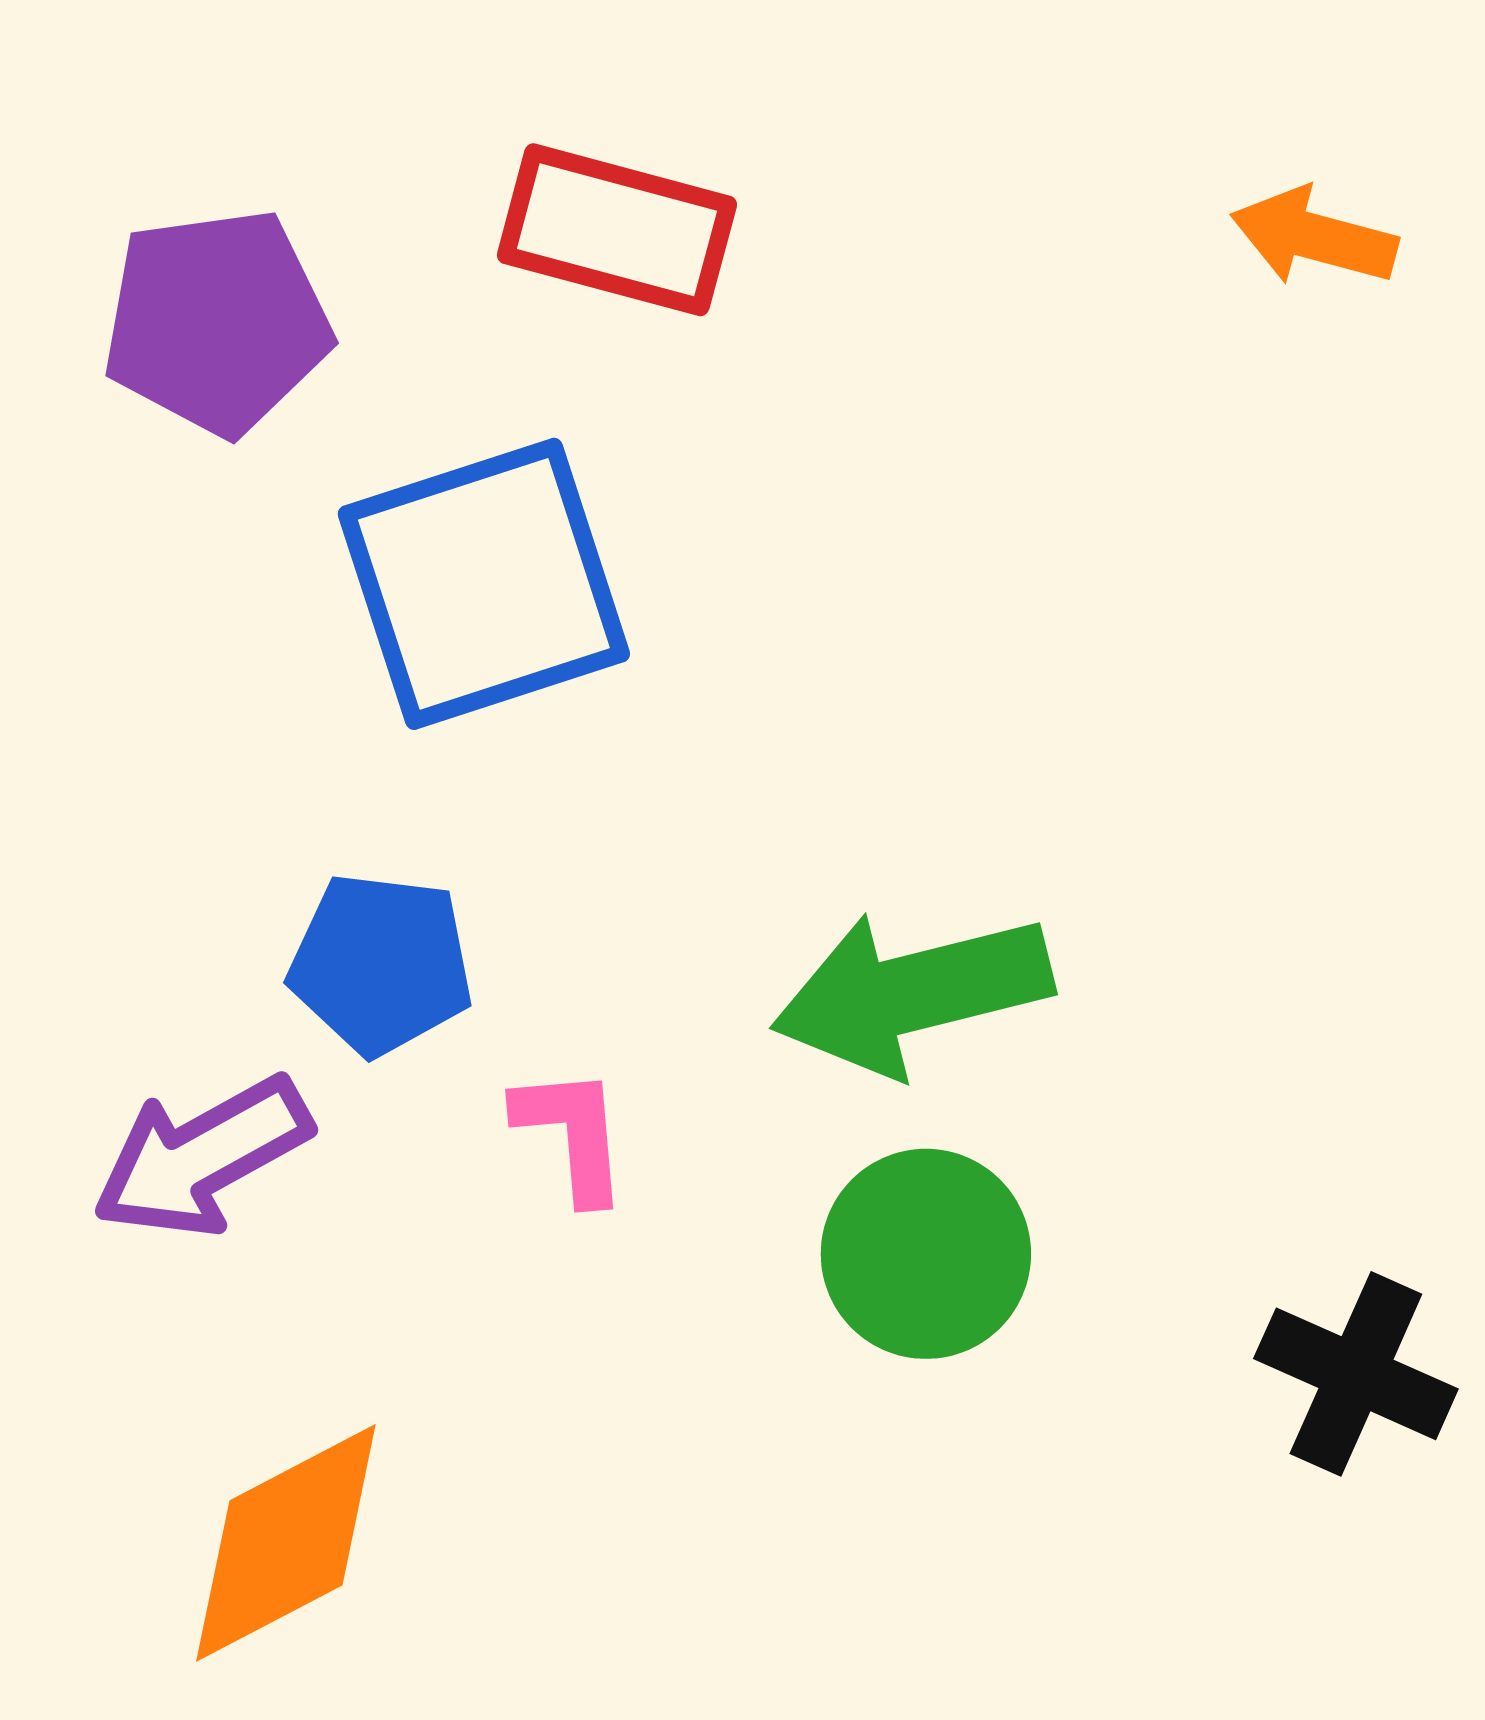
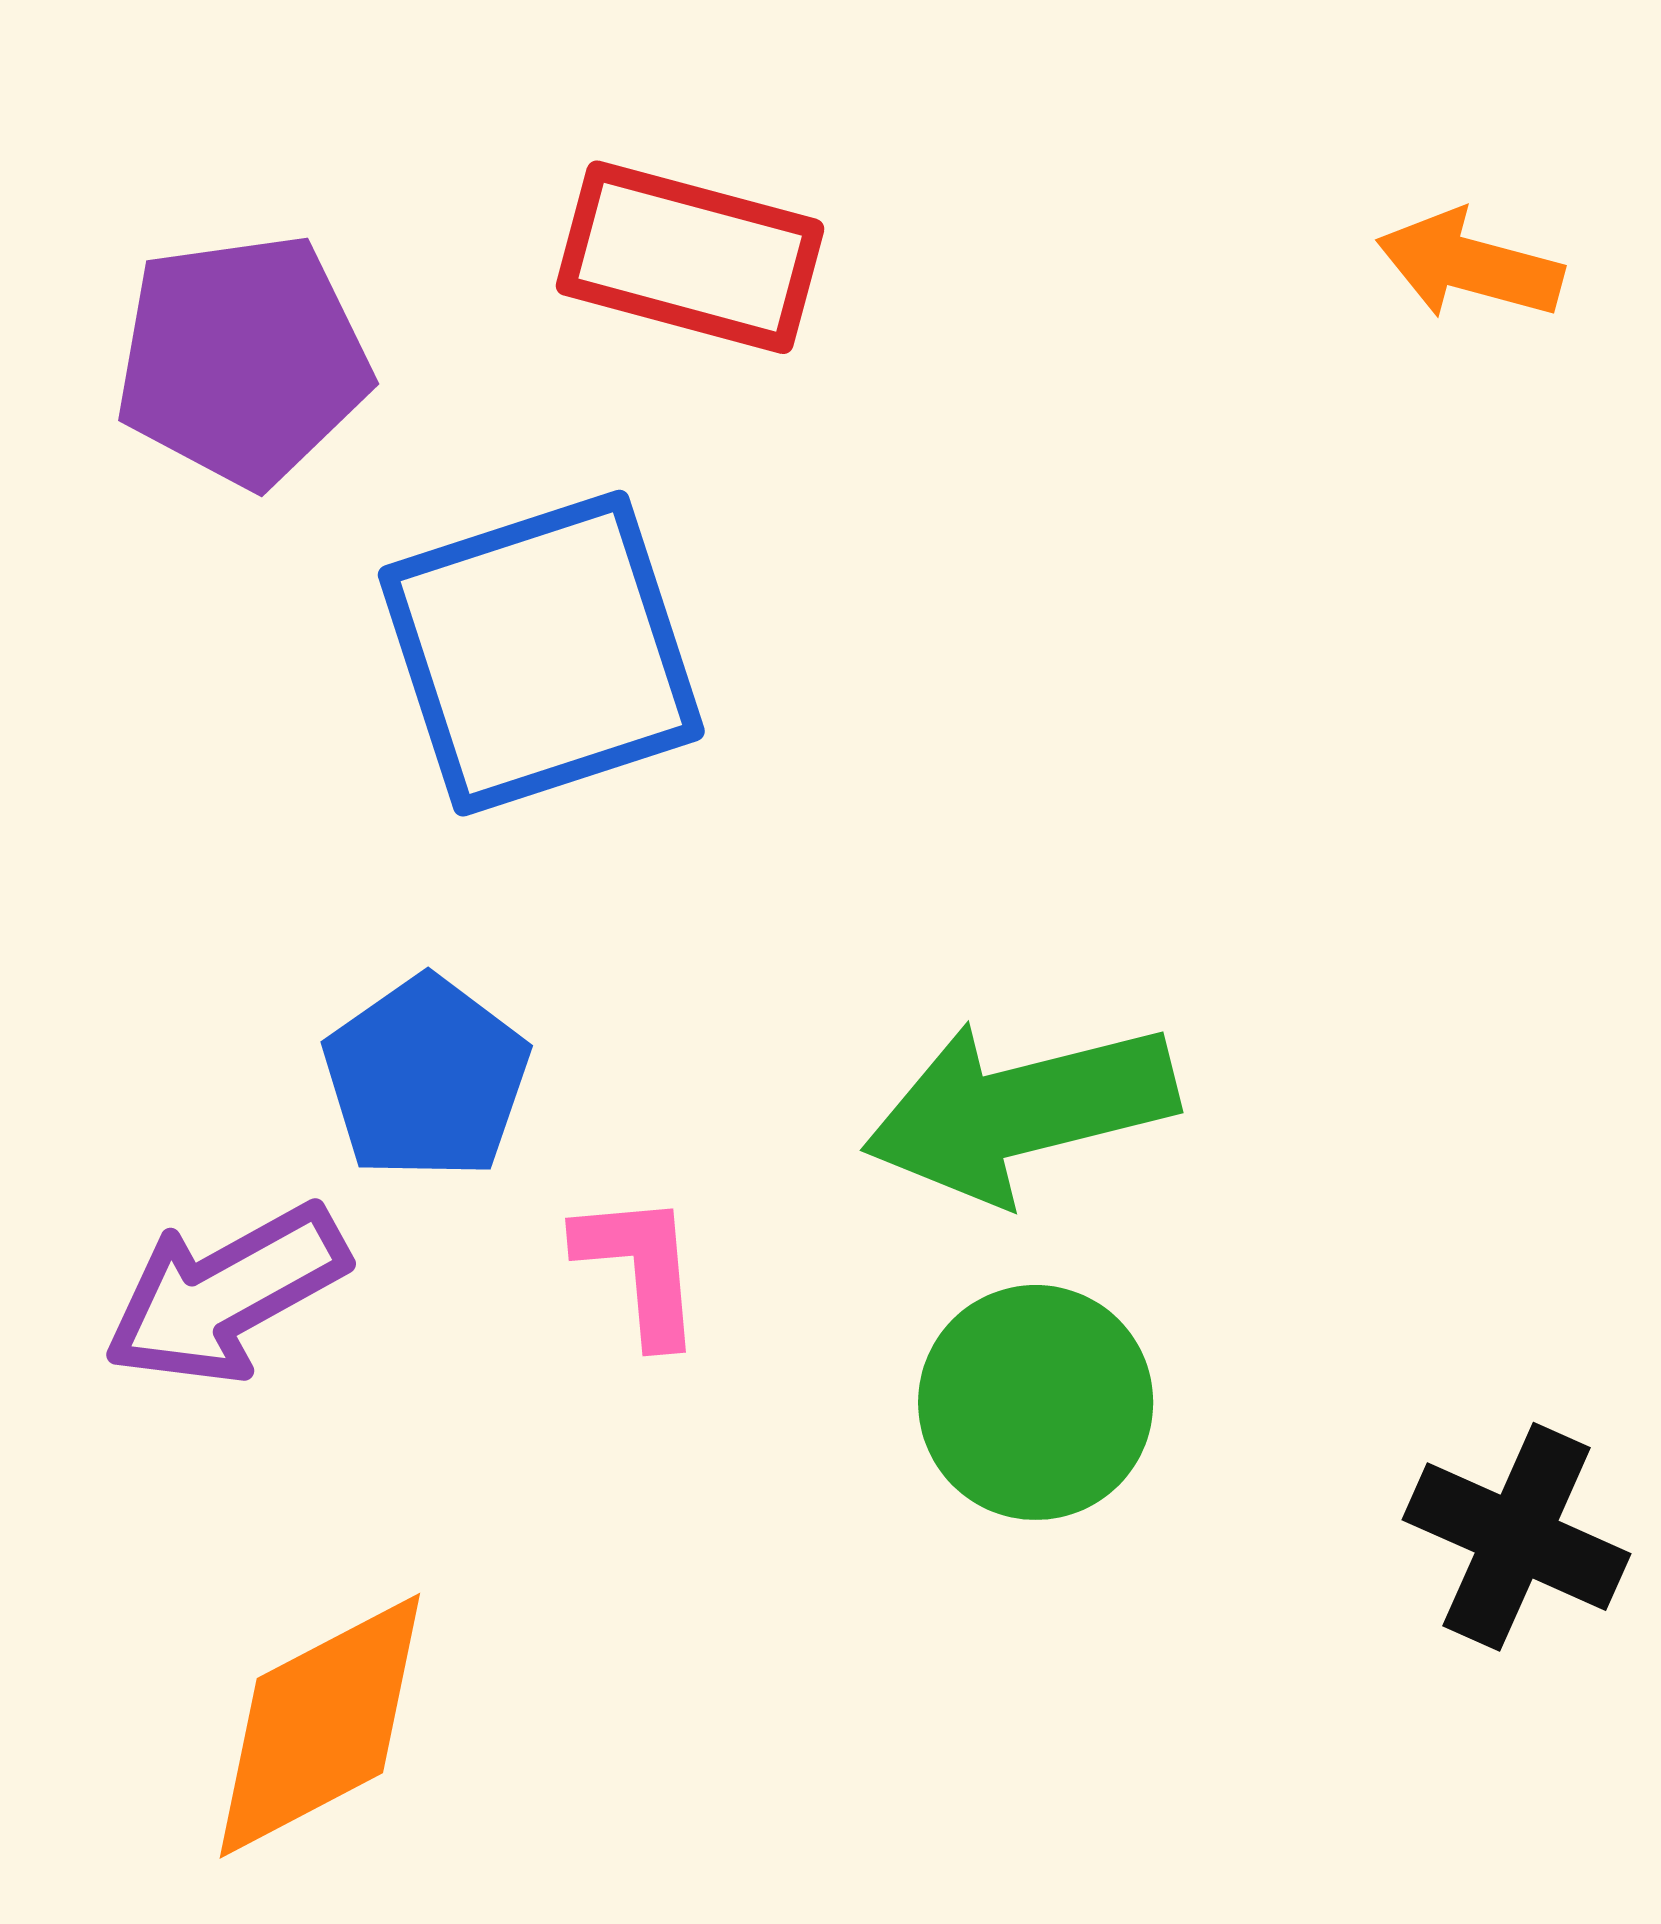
blue pentagon: (381, 964) -> (426, 1078), turned 30

